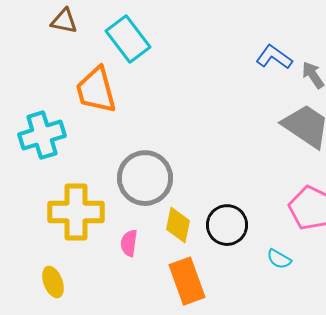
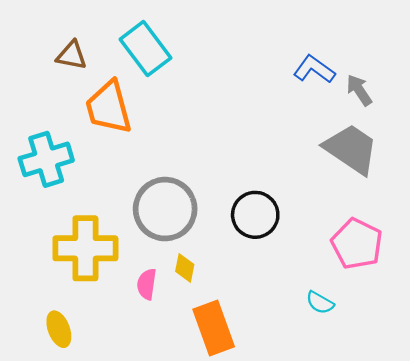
brown triangle: (64, 21) -> (72, 55), moved
yellow diamond: (178, 225) -> (185, 268), moved, size x0.7
black circle: (227, 225) -> (255, 215), moved

